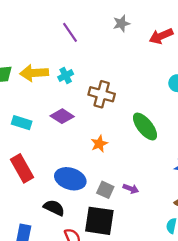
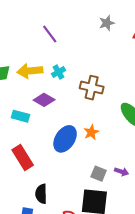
purple line: (70, 32) -> (50, 34), moved
purple diamond: (62, 116) -> (44, 100), moved
blue ellipse: (70, 179) -> (65, 139), moved, turned -72
black semicircle: (54, 208) -> (41, 194), moved, turned -114

